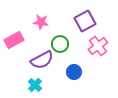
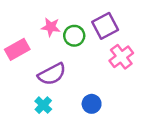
green circle: (60, 44) -> (74, 36), moved
blue circle: (74, 72) -> (92, 104), moved

